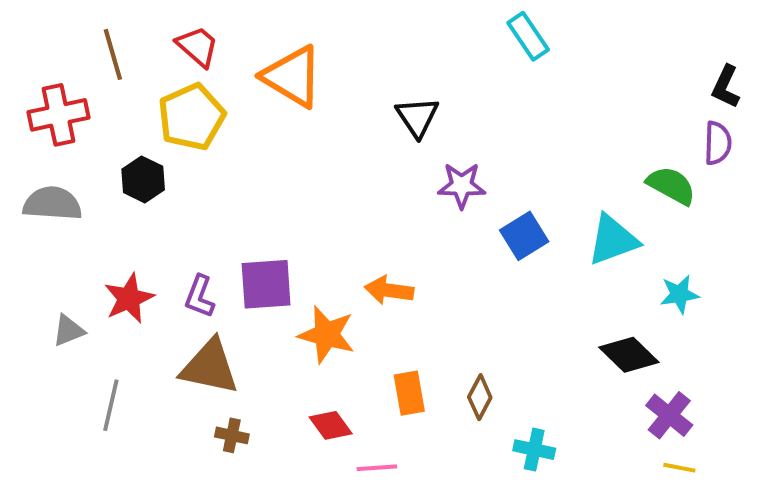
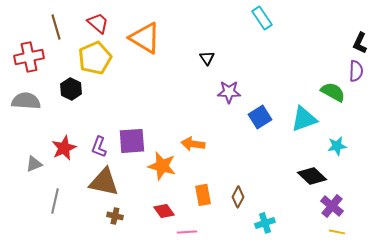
black triangle: (417, 117) -> (207, 58), size x0.7
cyan cross: (534, 450) -> (265, 223), turned -30

